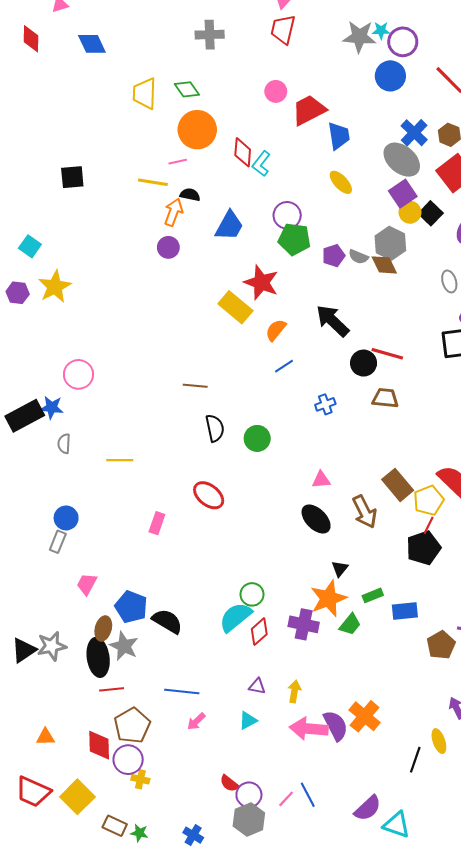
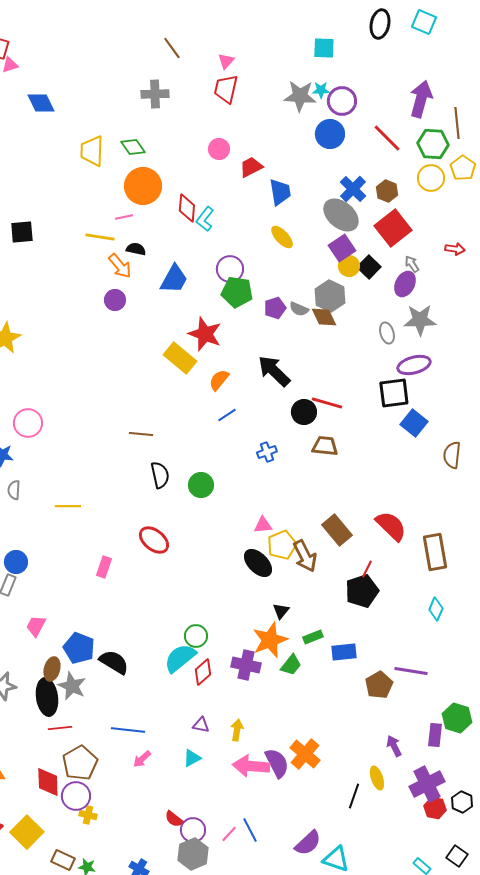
red trapezoid: (309, 110) -> (251, 167), size x0.7
orange arrow: (174, 212) -> (120, 266), turned 120
yellow pentagon: (429, 500) -> (282, 545), moved

